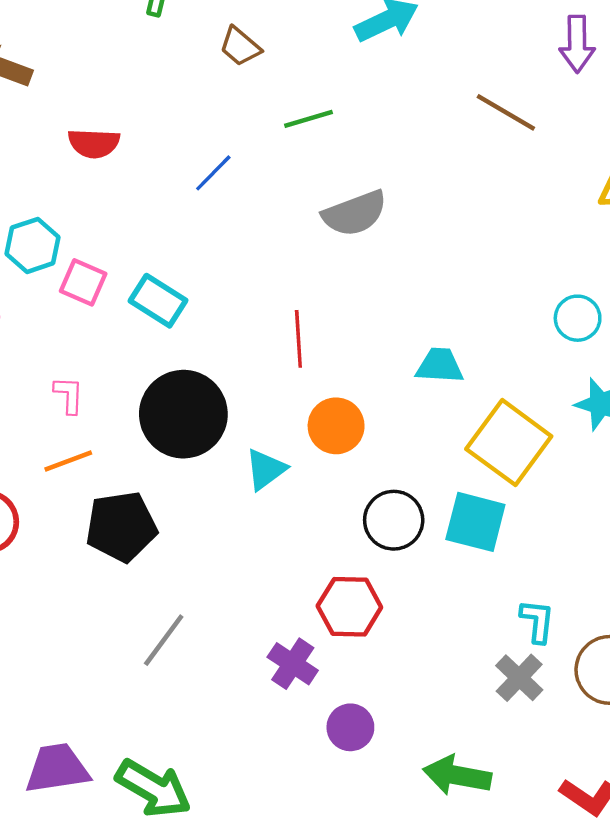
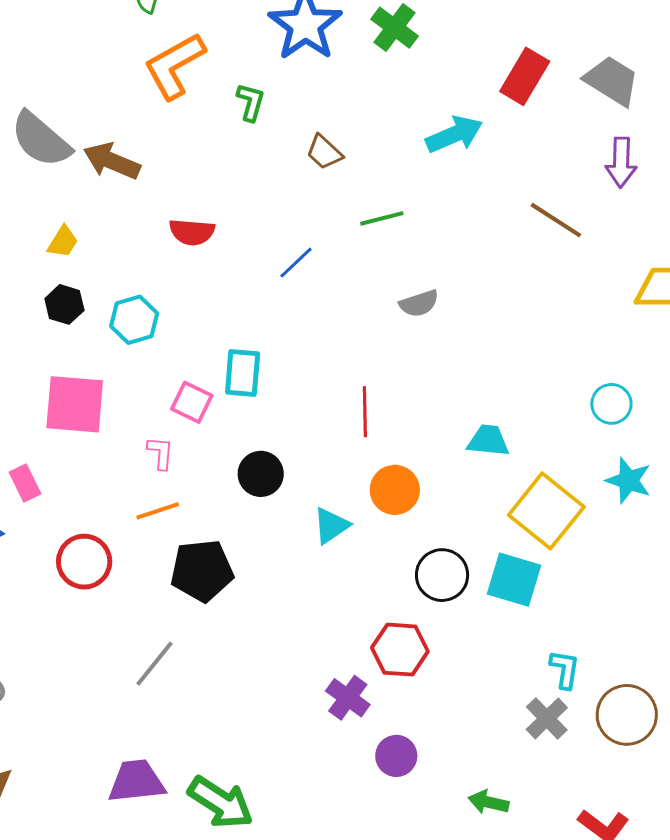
gray semicircle: (355, 213) -> (419, 303), size x0.7
pink square: (83, 282) -> (192, 402), moved
cyan rectangle: (158, 301) -> (243, 373), turned 60
black circle: (183, 414) -> (261, 474), size x0.6
gray line: (164, 640) -> (155, 664), moved
green arrow: (457, 775) -> (488, 802), size x0.7

